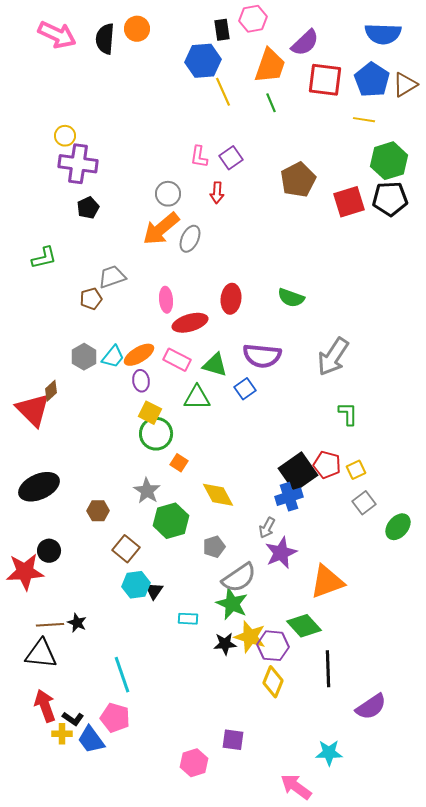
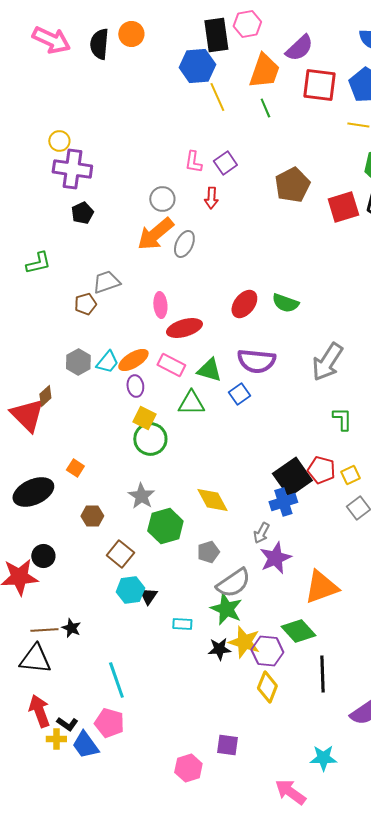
black rectangle: (222, 30) -> (216, 35), size x1.6
red ellipse: (231, 299) -> (244, 304), moved, turned 32
orange square: (179, 463) -> (75, 468), moved

